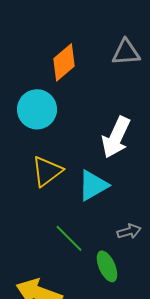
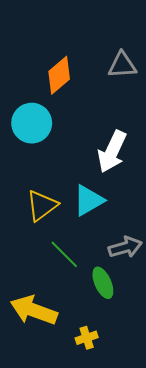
yellow triangle: (47, 171) -> (42, 205), moved
gray arrow: (129, 231) -> (125, 247), size x1.4

